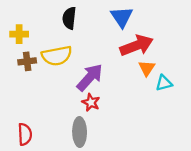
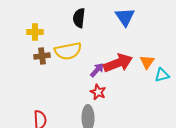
red arrow: (136, 45) -> (118, 63), moved
purple arrow: (90, 77) -> (97, 70), size x0.6

